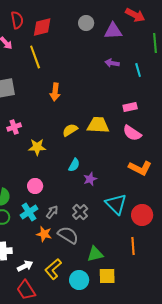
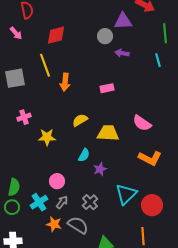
gray circle: (86, 23) -> (105, 36), moved
red diamond: (42, 27) -> (56, 35), moved
yellow line: (35, 57) -> (45, 65), moved
cyan line: (138, 70) -> (158, 60), moved
pink rectangle: (130, 107) -> (107, 88), moved
yellow trapezoid: (98, 125) -> (108, 133), moved
pink circle: (35, 186) -> (57, 181), moved
cyan triangle: (116, 204) -> (126, 194), turned 30

